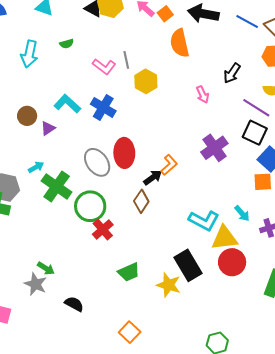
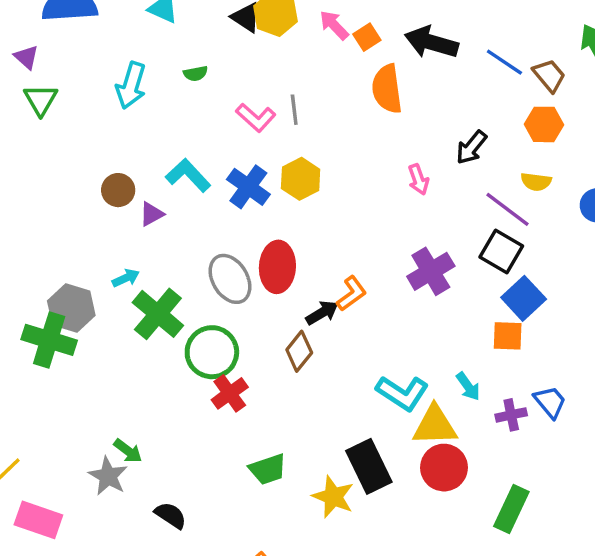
yellow hexagon: (146, 81) -> (301, 179), moved

